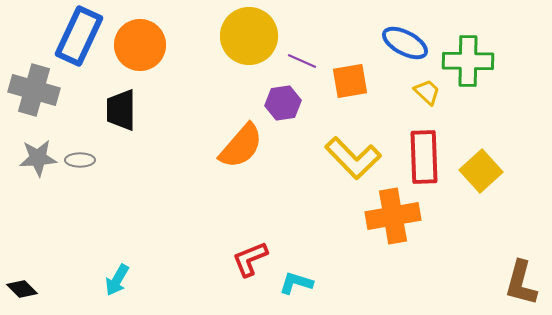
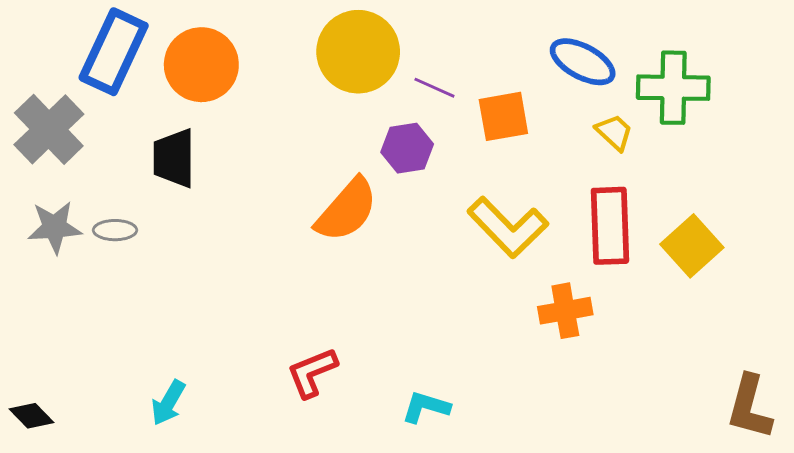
gray cross: (34, 90) -> (49, 129), turned 30
orange cross: (393, 216) -> (565, 311), size x0.7
red L-shape: (250, 259) -> (312, 373), moved

